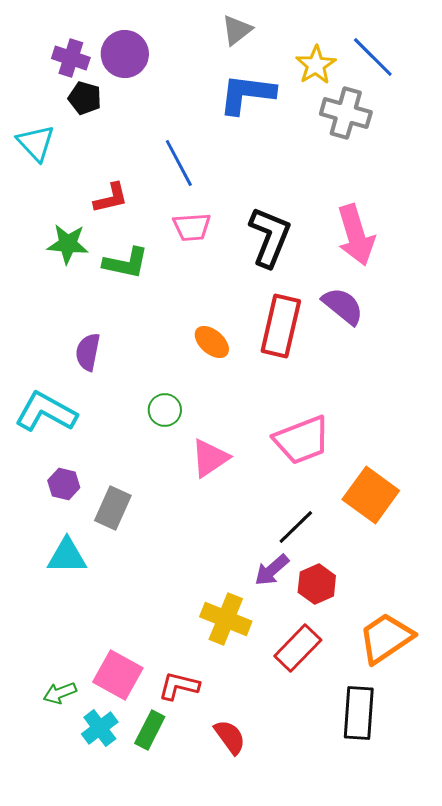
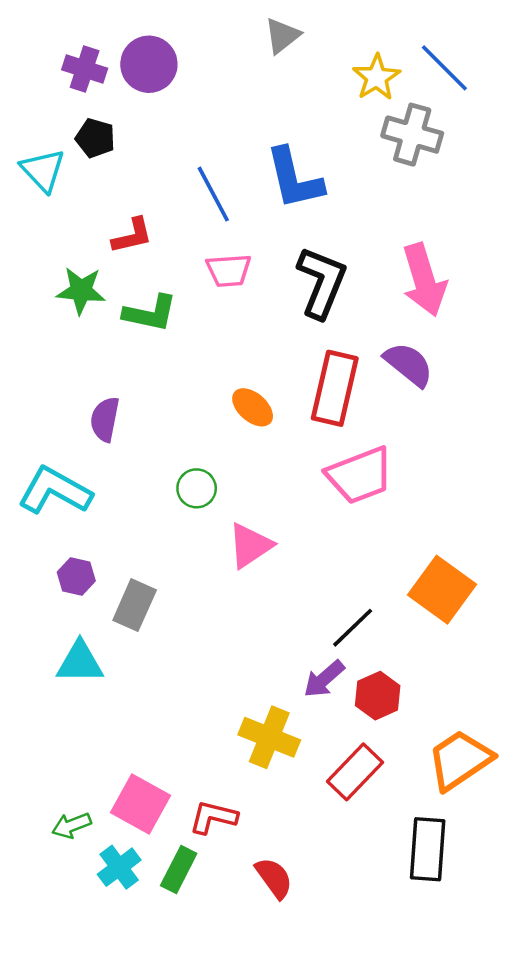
blue L-shape: (247, 94) -> (294, 179), moved, turned -110
black pentagon: (85, 98) -> (95, 138), moved
pink trapezoid: (302, 440) -> (360, 475), moved

